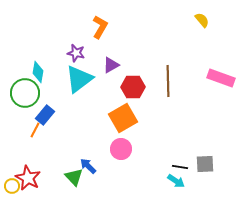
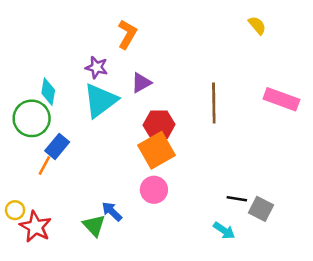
red hexagon: (133, 87) -> (159, 125), moved
gray square: (205, 164) -> (261, 209), turned 30
black line: (180, 167) -> (237, 199), moved
yellow circle: (12, 186) -> (15, 210), moved

